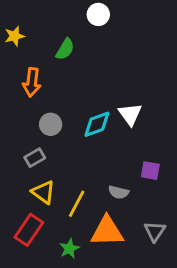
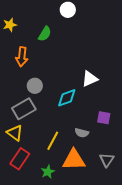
white triangle: (130, 114) -> (90, 79), turned 42
cyan diamond: (97, 124) -> (67, 98), moved
gray rectangle: (35, 158) -> (24, 109), size x1.6
yellow triangle: (43, 192) -> (15, 133), moved

